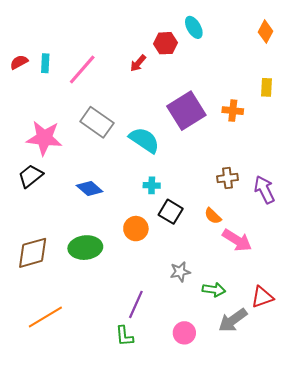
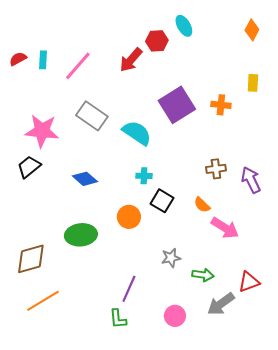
red arrow: (138, 63) -> (131, 60), size x1.5
brown diamond: (33, 253) -> (31, 259), moved

